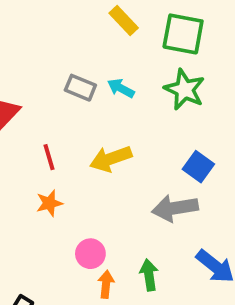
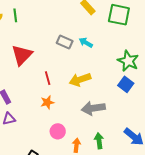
green star: (185, 90) -> (128, 61), moved
gray arrow: (175, 208) -> (93, 108), moved
pink circle: (90, 254) -> (58, 131), moved

